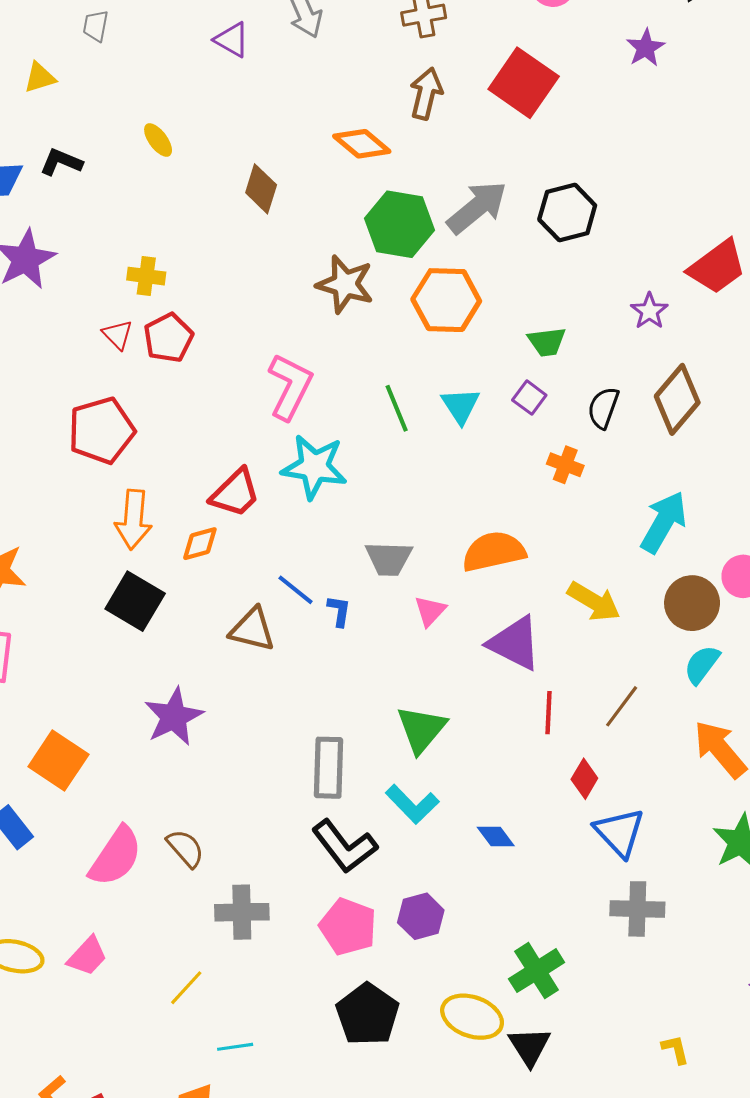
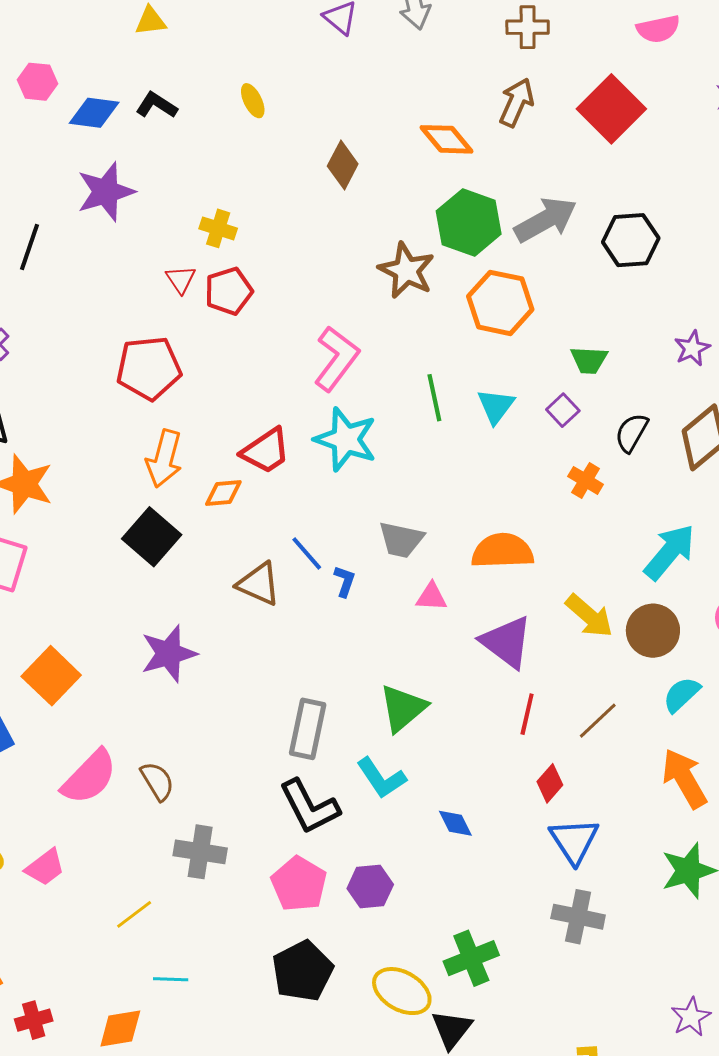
brown circle: (692, 603) -> (653, 631), moved
pink triangle: (430, 611) -> (431, 597), turned 40

